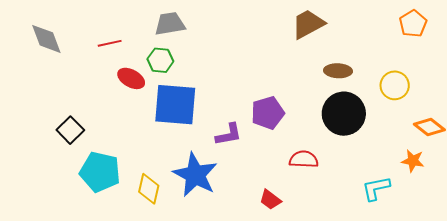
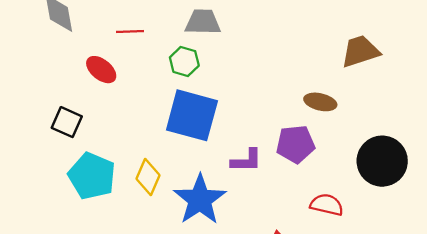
brown ellipse: (338, 71) -> (320, 102), moved
red ellipse: (131, 78) -> (101, 70), moved
black square: (70, 130) -> (67, 122), turned -32
yellow diamond: (149, 189) -> (148, 177), moved

